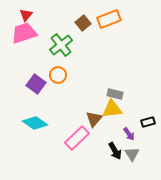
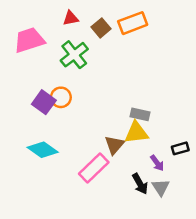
red triangle: (26, 15) -> (71, 18), moved, turned 40
orange circle: (58, 75) -> (61, 97), moved

